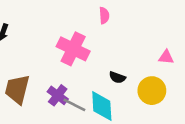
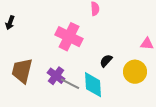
black semicircle: (117, 77) -> (106, 61), turned 112

